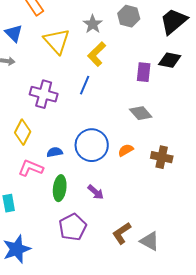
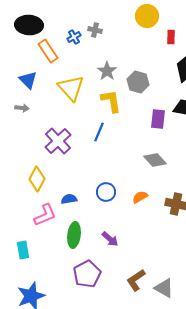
gray hexagon: (129, 16) -> (138, 82), moved
yellow L-shape: (97, 54) -> (111, 101), turned 125
purple cross: (44, 94) -> (58, 141), turned 32
blue circle: (92, 145) -> (106, 192), size x0.6
pink L-shape: (31, 168) -> (45, 215), turned 135

